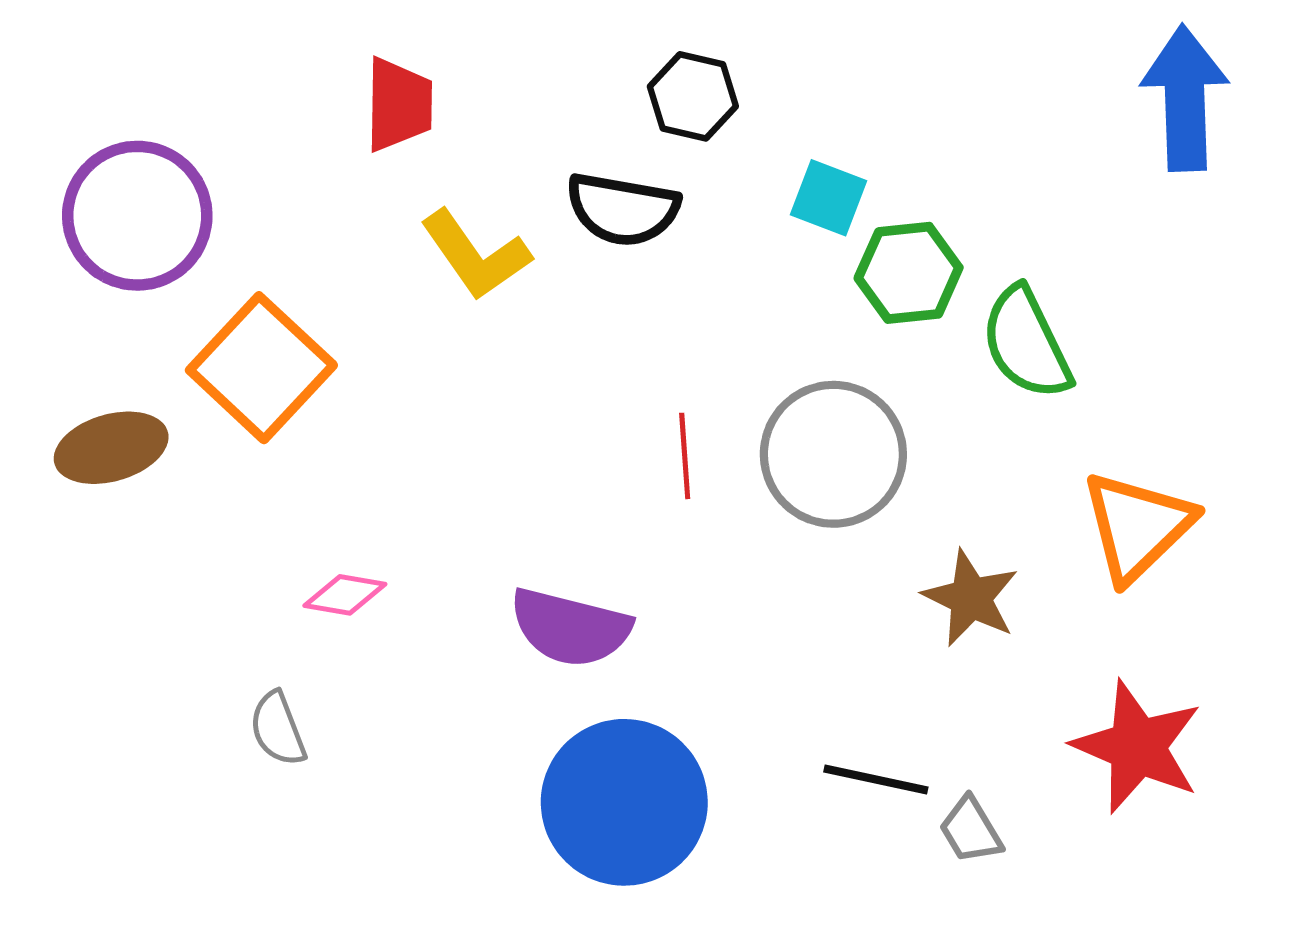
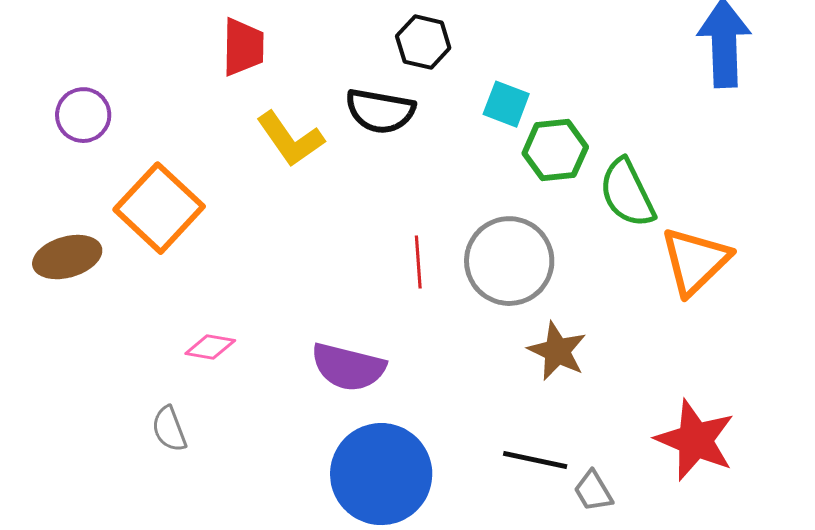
purple circle: (137, 216) -> (83, 115), size x0.6
orange triangle: (1137, 526) -> (695, 261), moved
brown star: (971, 598) -> (557, 351), moved

